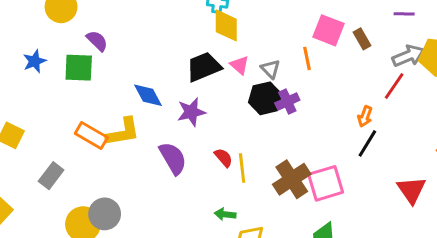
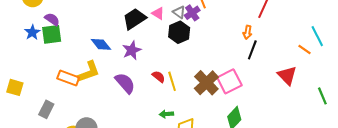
purple semicircle: (97, 41) -> (52, 19), moved
blue star: (35, 61) -> (32, 32), moved
purple cross: (287, 102) -> (192, 13), moved

